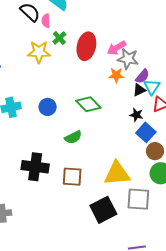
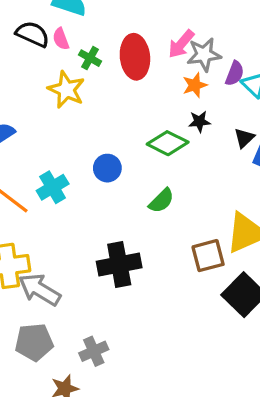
yellow star: (39, 52) -> (66, 90), turned -30
black triangle: (139, 90) -> (244, 138), moved
black star: (136, 115) -> (199, 122), moved
brown square: (72, 177) -> (208, 256), moved

